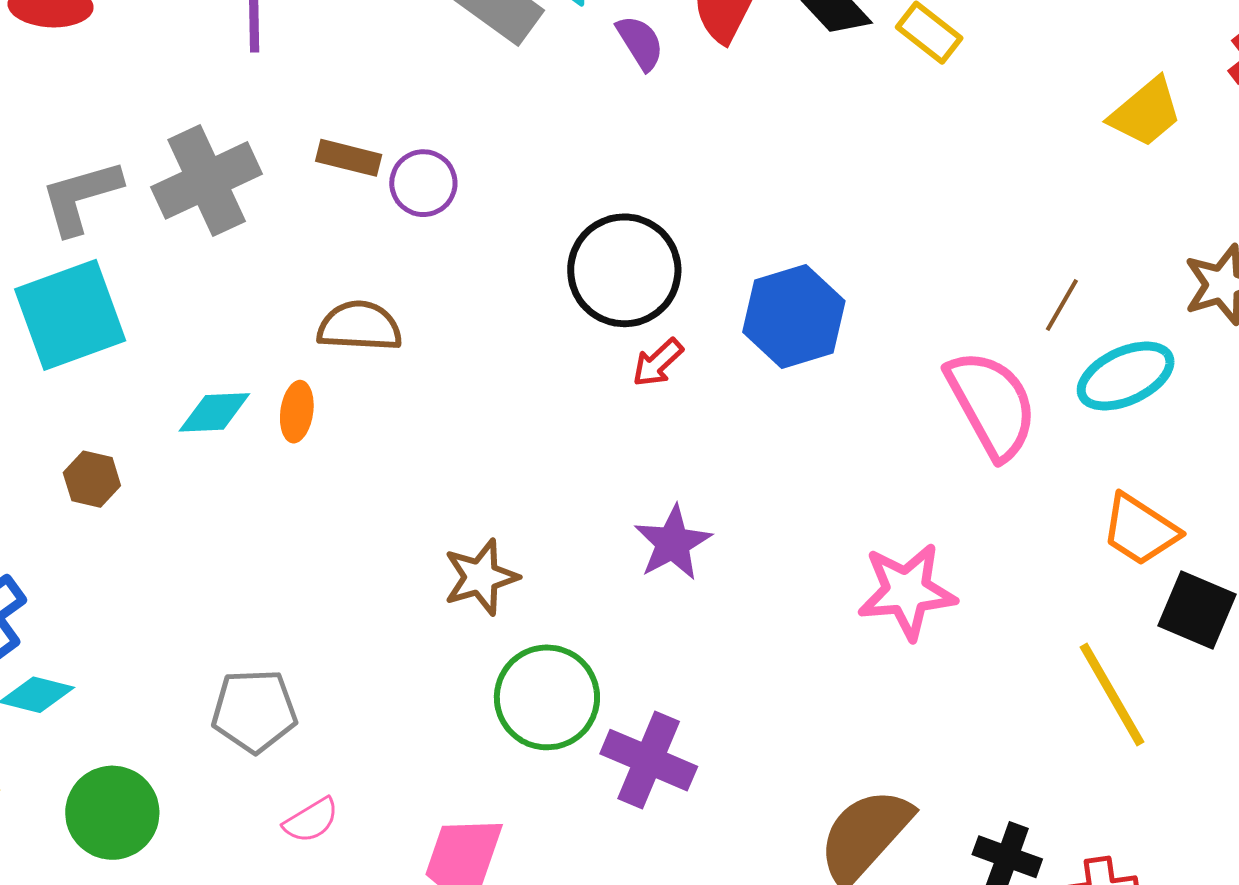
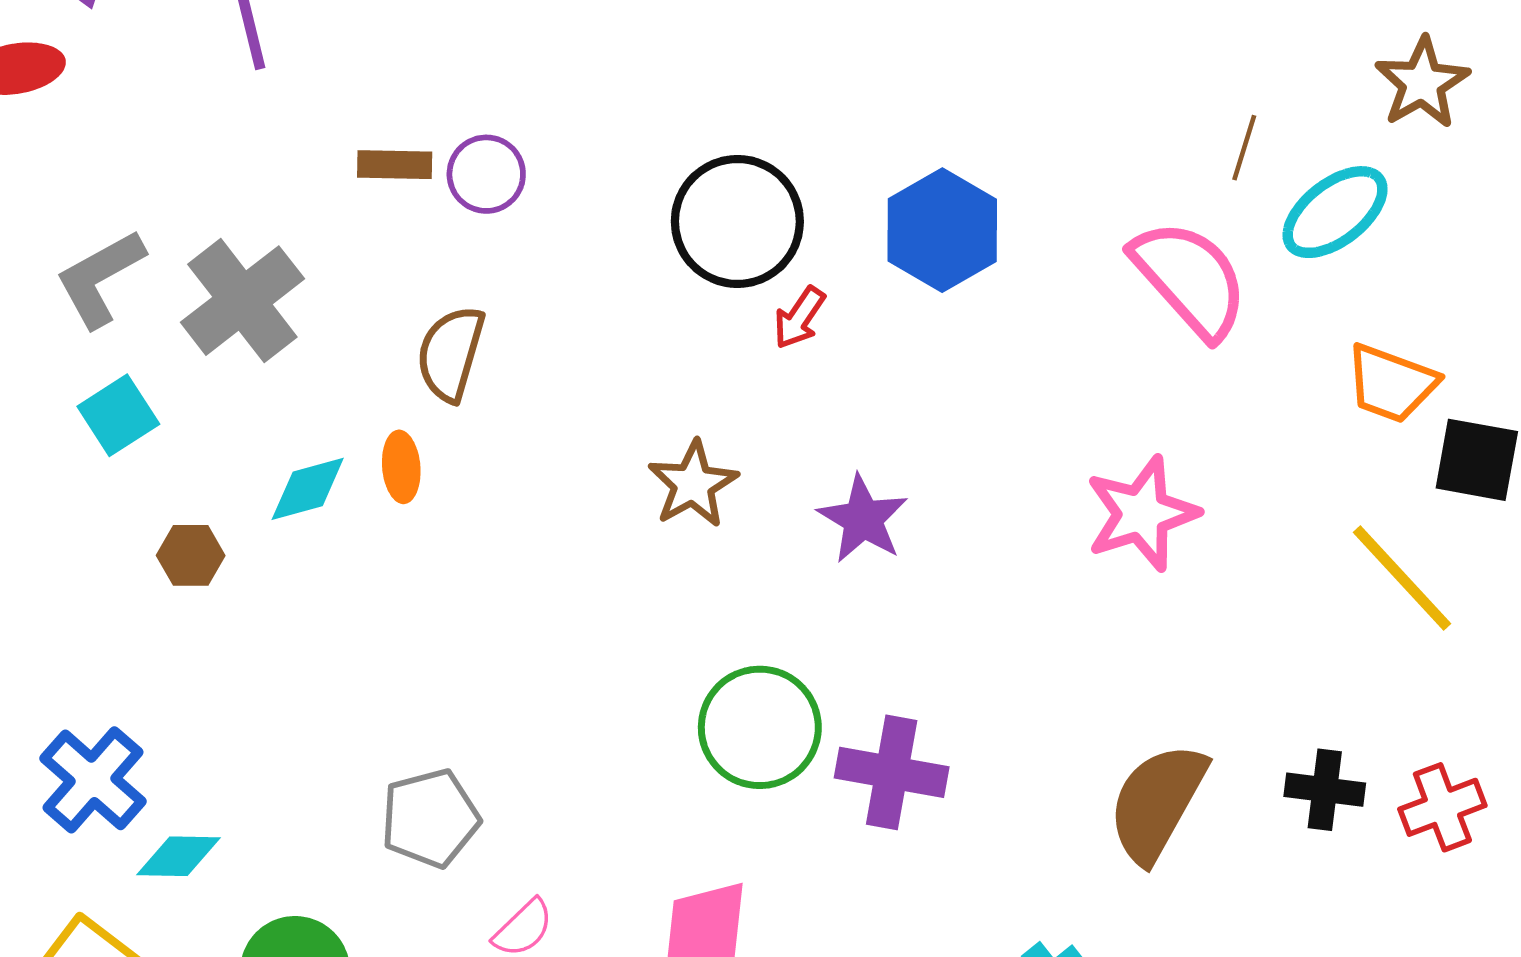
gray cross: (207, 180) -> (242, 301), moved
cyan square: (70, 315) -> (118, 415), size x0.6
brown semicircle: (360, 326) -> (451, 353), turned -64
brown hexagon: (92, 479) -> (191, 555), moved
brown star: (481, 577) -> (693, 484), moved

